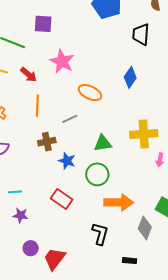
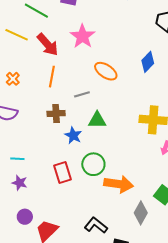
red arrow: (29, 75) -> (48, 45), size x1.4
green triangle: (103, 143) -> (97, 120), moved
green circle: (97, 174) -> (93, 164), moved
red rectangle: (62, 199) -> (62, 172), turned 30
black L-shape: (100, 234) -> (96, 225), moved, turned -75

